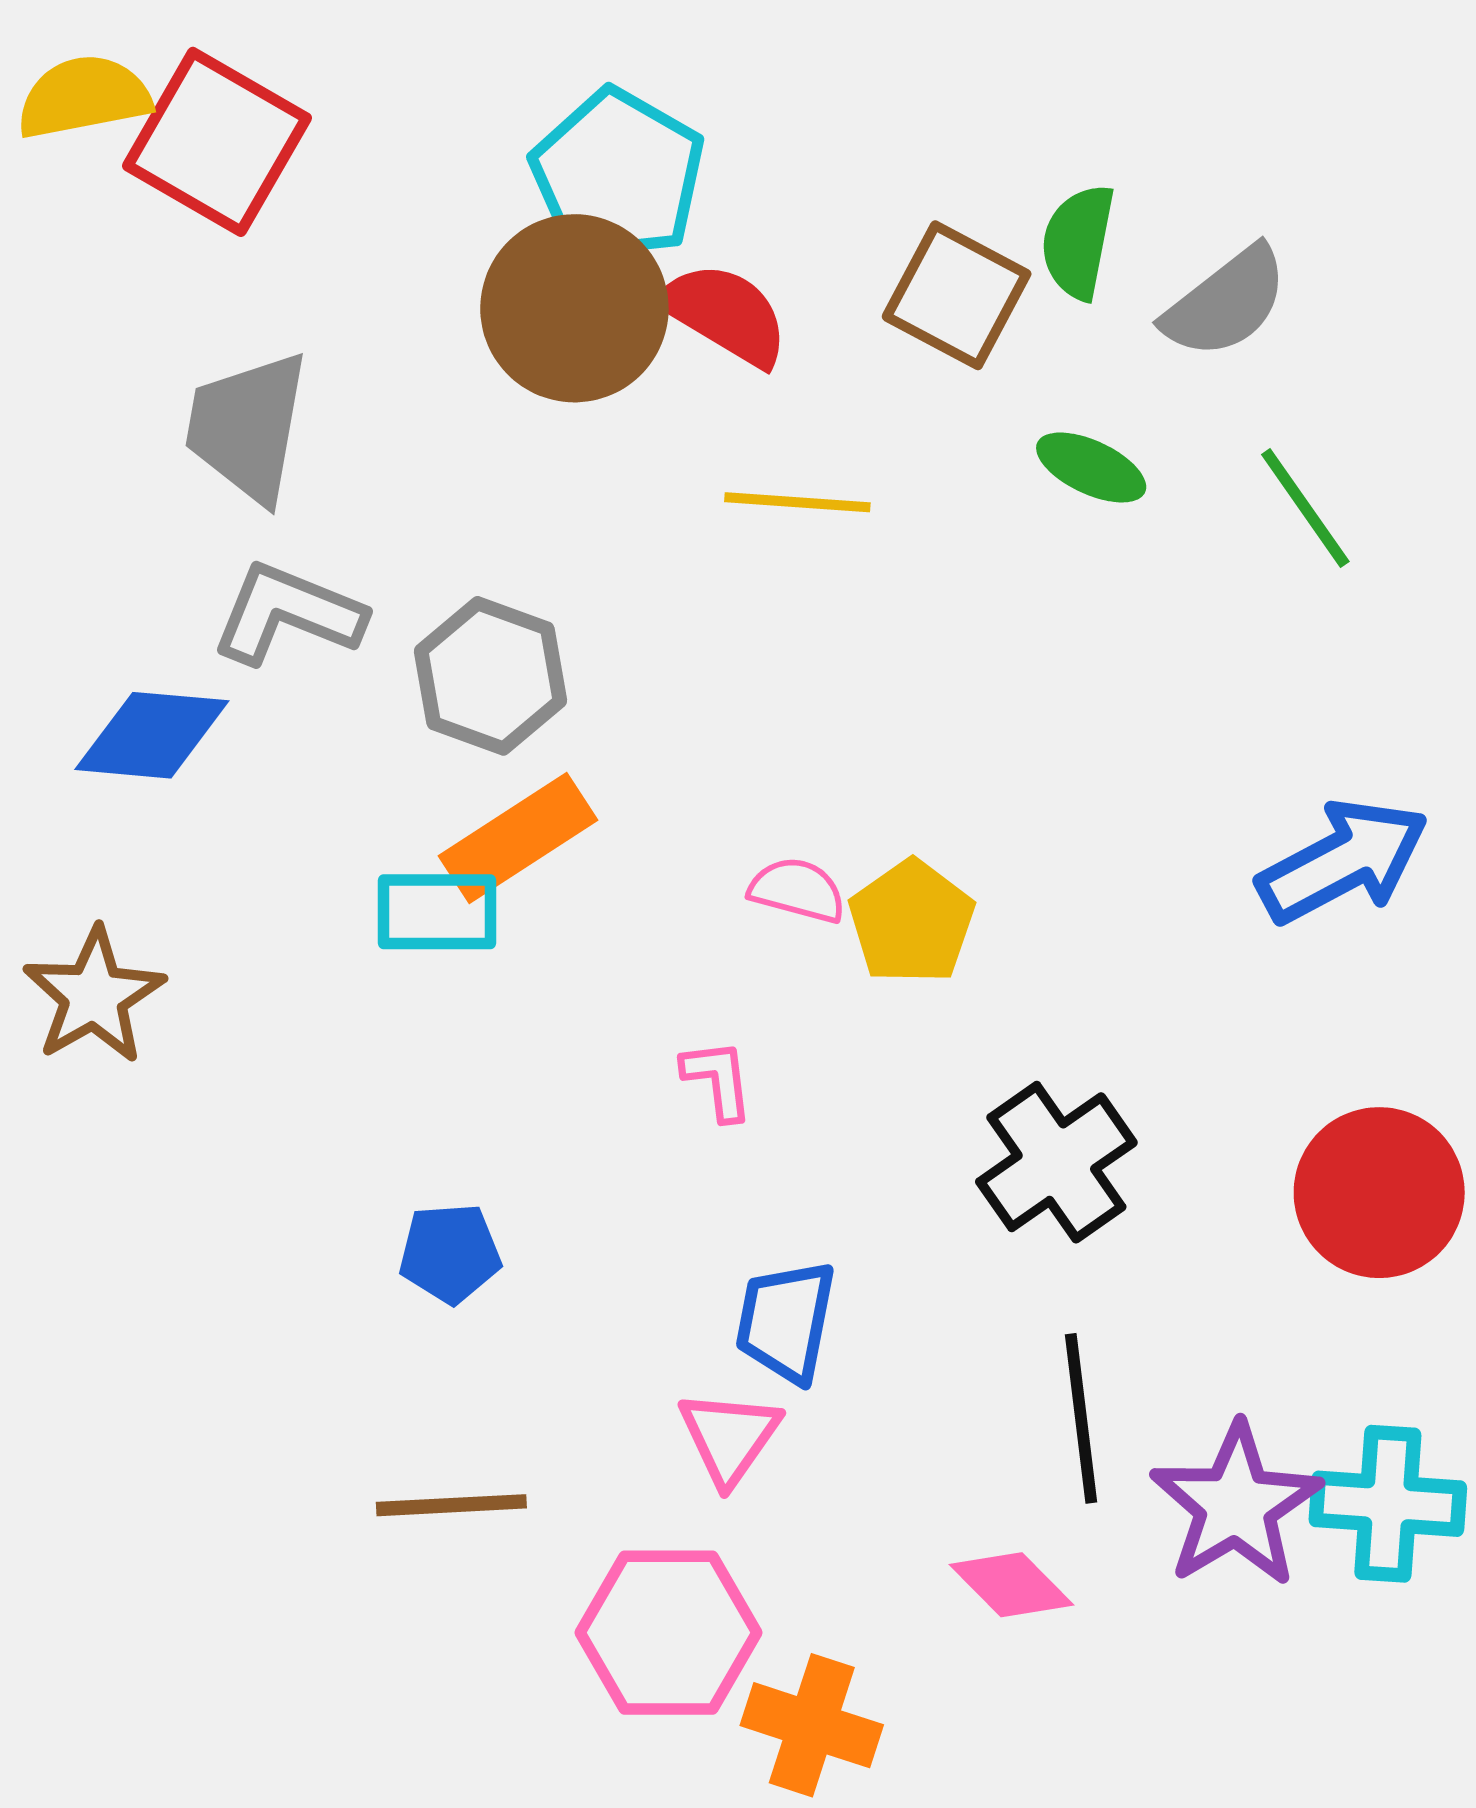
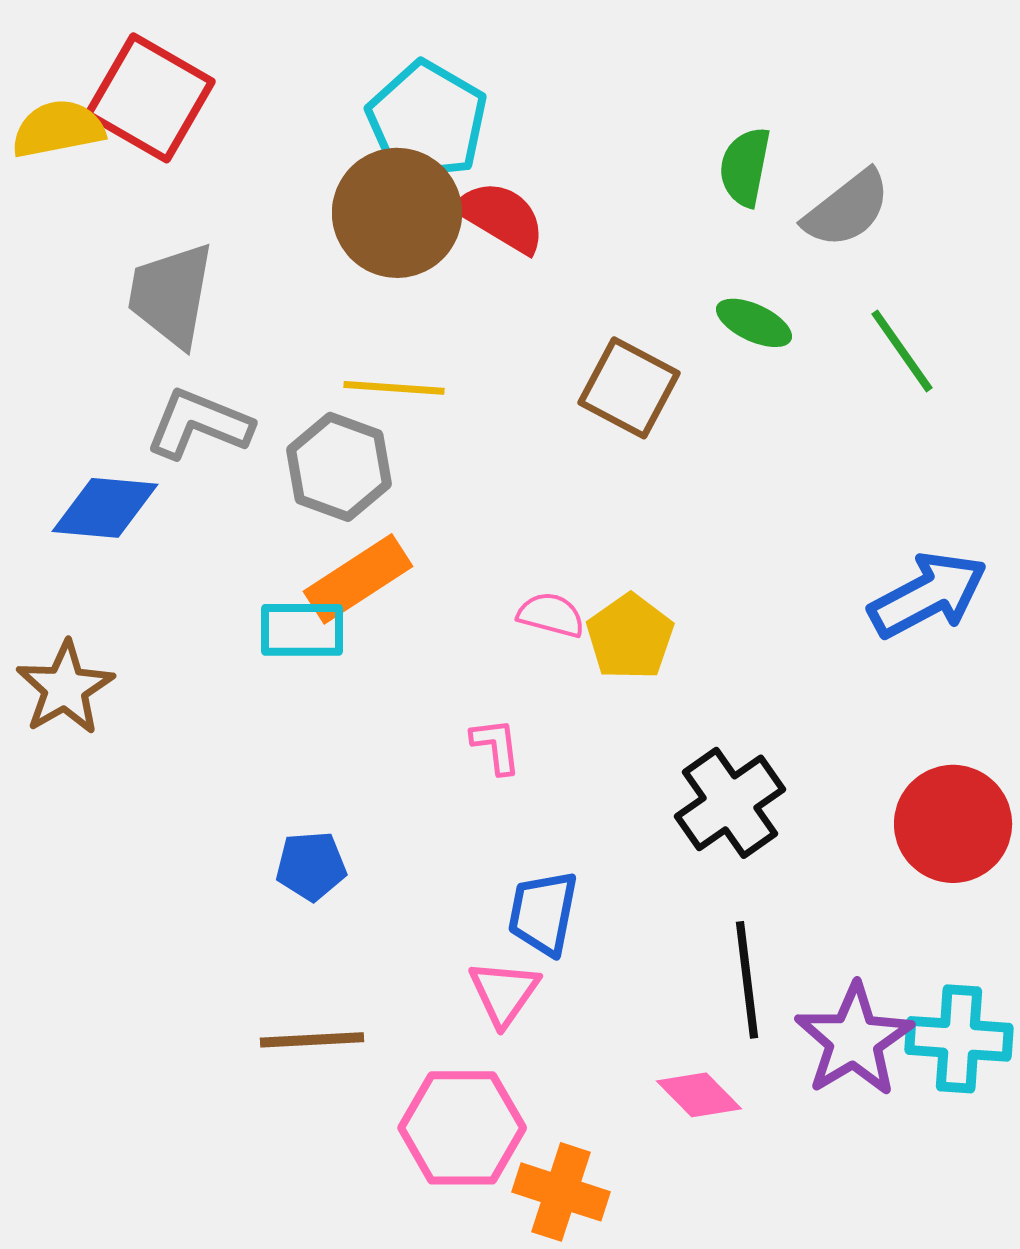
yellow semicircle: (84, 97) -> (58, 129), moved
brown square: (957, 295) -> (629, 388), moved
yellow line: (797, 502) -> (394, 388), moved

